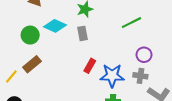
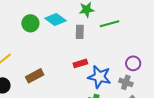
green line: (131, 23) -> (110, 24), moved
brown rectangle: (32, 64) -> (35, 76), moved
red rectangle: (90, 66) -> (80, 63), turned 32

